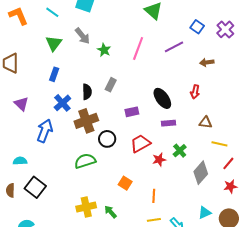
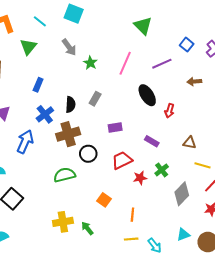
green triangle: (54, 43) -> (28, 47), moved
red arrow: (195, 92) -> (169, 111), moved
black ellipse: (162, 98) -> (147, 95), moved
purple rectangle: (168, 123) -> (152, 141), turned 32

